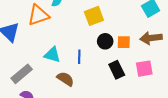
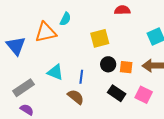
pink square: (144, 69) -> (144, 95), turned 30
black rectangle: (117, 70) -> (117, 93), turned -36
brown semicircle: (65, 79) -> (76, 97), moved

